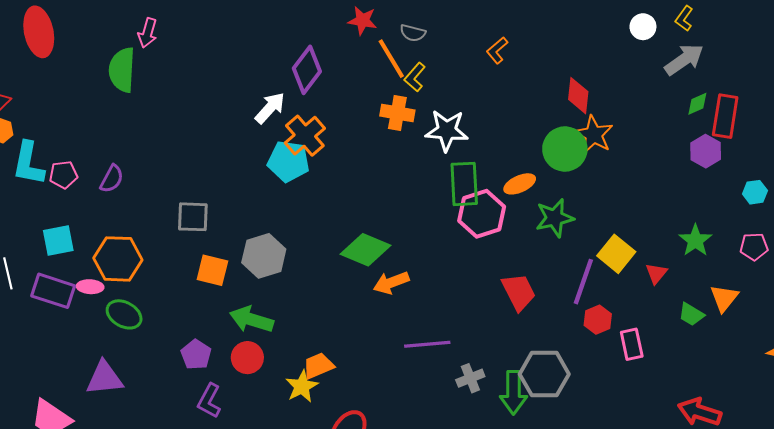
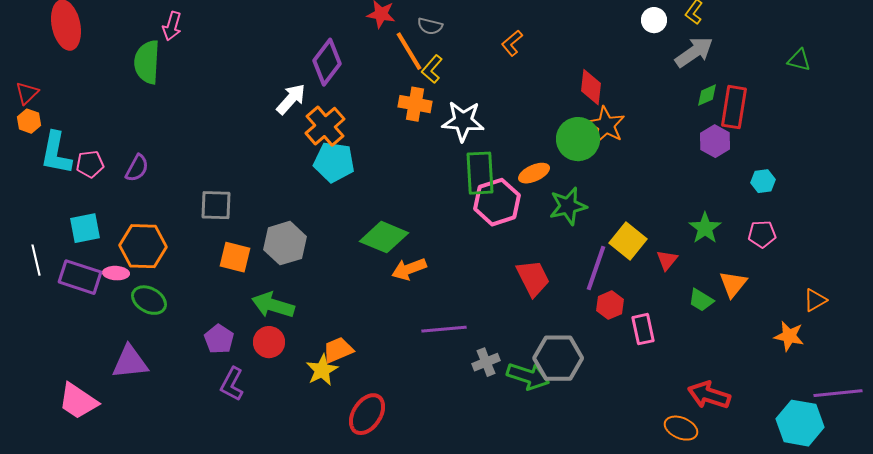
cyan pentagon: (288, 161) -> (334, 162), moved
green arrow: (513, 393) -> (528, 376), turned -72

